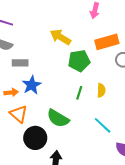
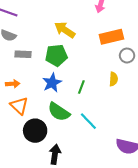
green pentagon: (79, 61) -> (56, 55), moved
blue star: (32, 85) -> (52, 83), moved
yellow semicircle: (101, 90) -> (114, 79), moved
cyan line: (103, 125) -> (88, 121), moved

